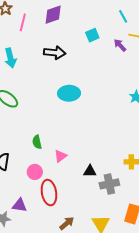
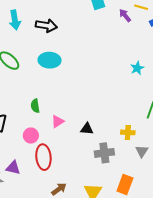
black arrow: (55, 53) -> (46, 26), moved
cyan ellipse: (69, 93) -> (50, 60), moved
black triangle: (90, 171) -> (87, 129), moved

